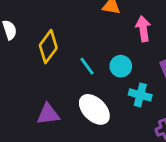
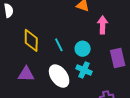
yellow diamond: (48, 47) -> (31, 40), moved, turned -45
cyan cross: (140, 95) -> (84, 70), moved

